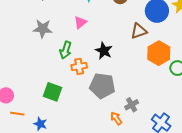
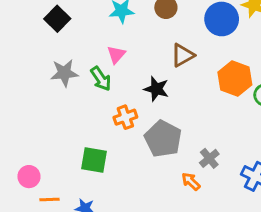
brown triangle: (139, 31) -> (183, 55), moved
green arrow: (66, 50) -> (101, 79), moved, turned -42
gray pentagon: (102, 86) -> (163, 139), turned 30

